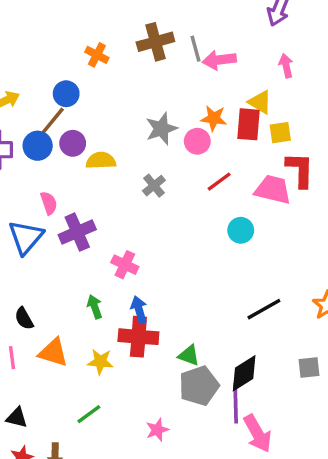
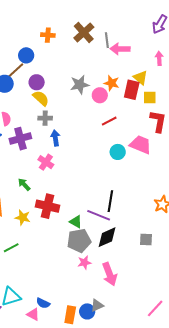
brown cross: (155, 42) -> (84, 33), turned -35
orange cross: (97, 55) -> (48, 35), turned -32
purple circle: (73, 143) -> (37, 82), moved
yellow semicircle: (101, 161) -> (41, 98), turned 36
gray cross: (154, 186) -> (45, 118), moved, turned 32
pink trapezoid: (273, 190) -> (141, 145), moved
green arrow: (95, 307) -> (24, 184), turned -32
black line: (264, 309) -> (110, 201), moved, turned -60
blue arrow: (139, 310) -> (55, 138), moved
purple line: (236, 403) -> (99, 215), moved, turned -75
pink star: (157, 430) -> (84, 263), moved

